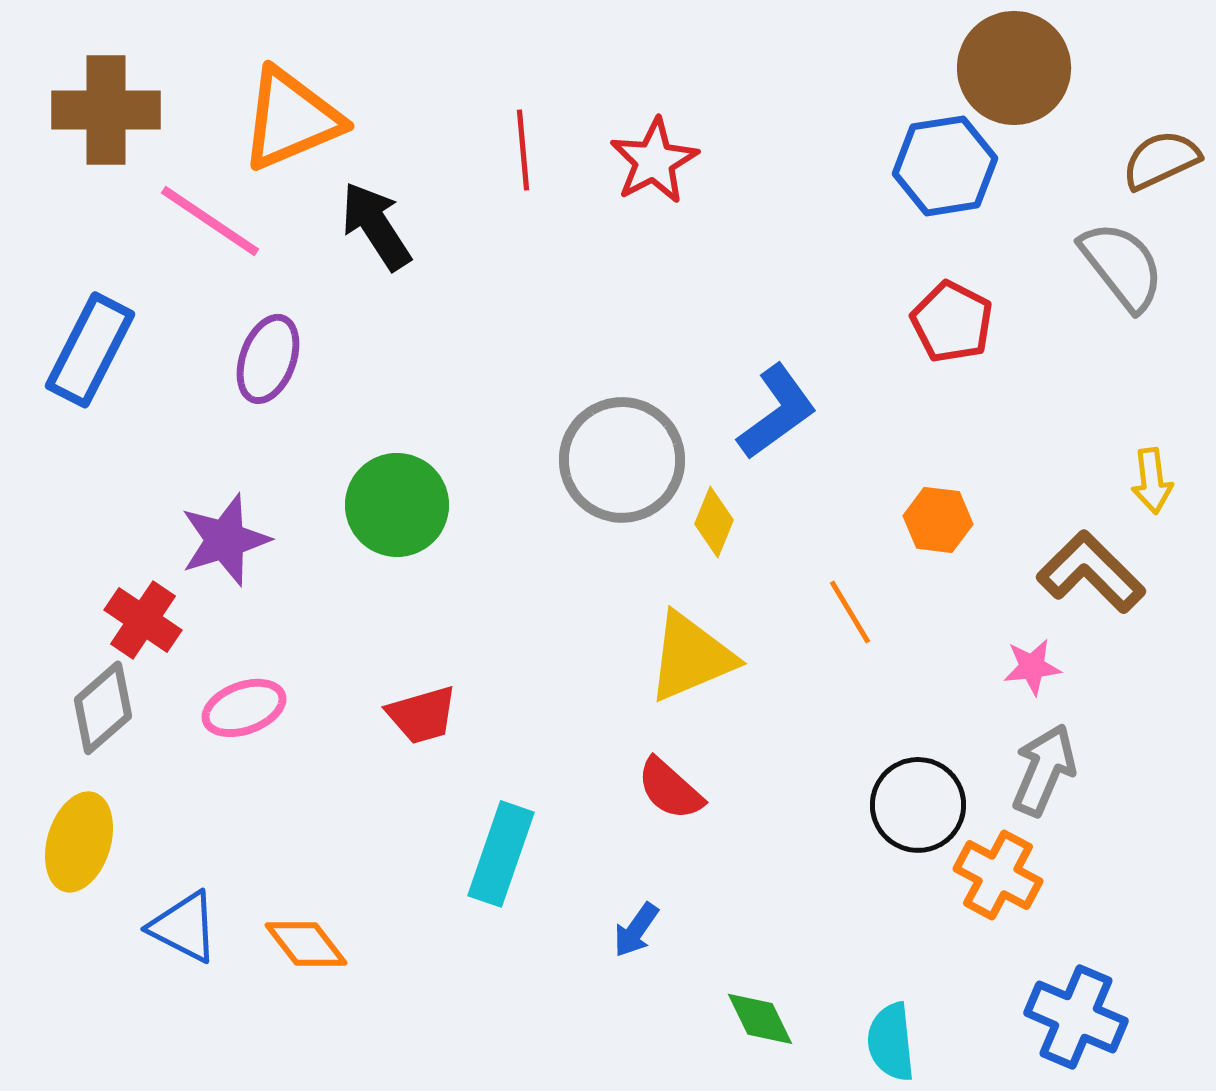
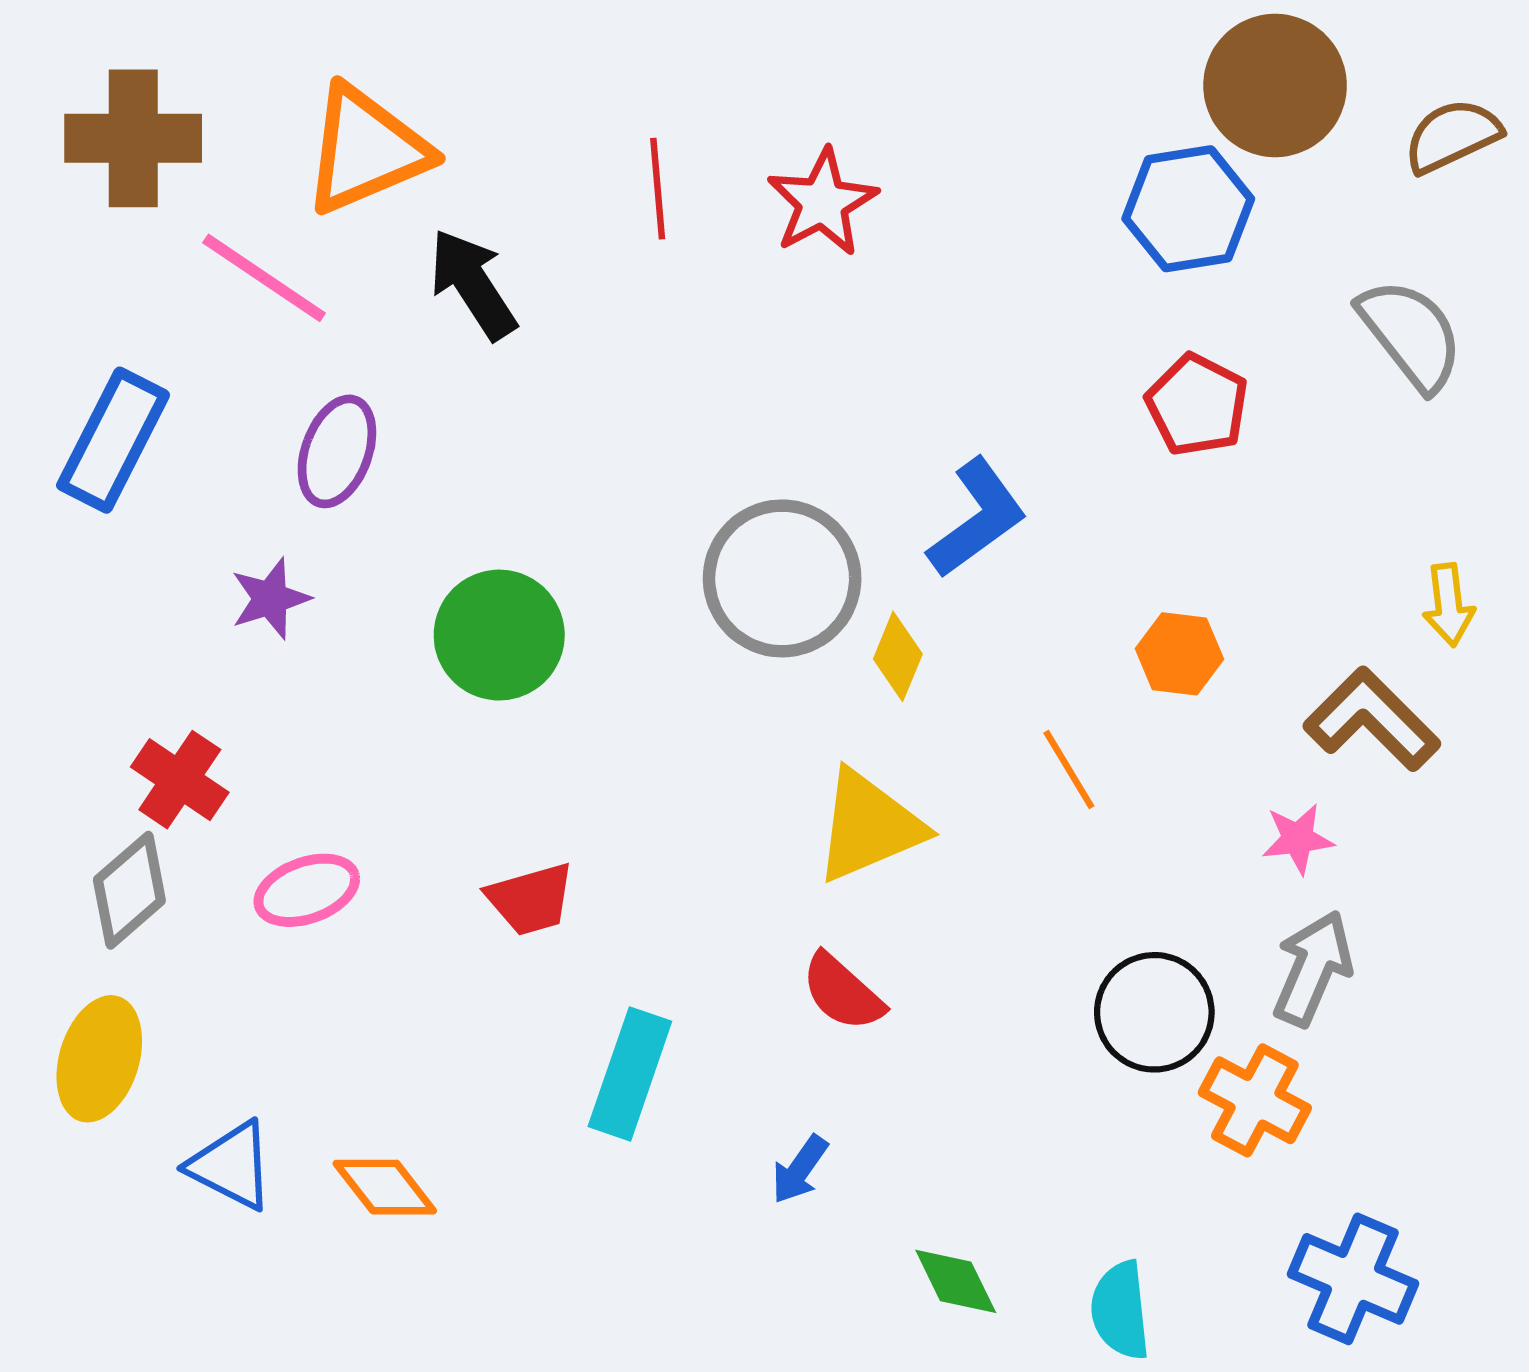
brown semicircle: (1161, 160) -> (1452, 136), moved
purple star: (225, 540) -> (270, 599), moved, size x0.7

